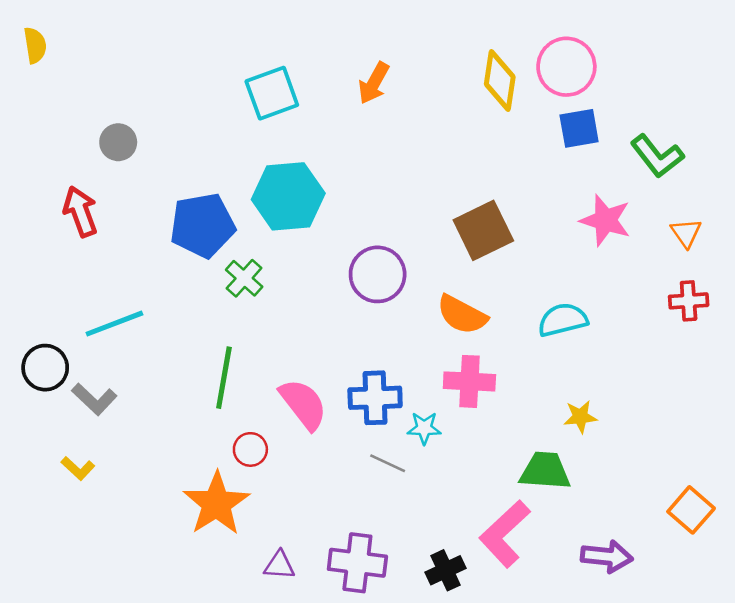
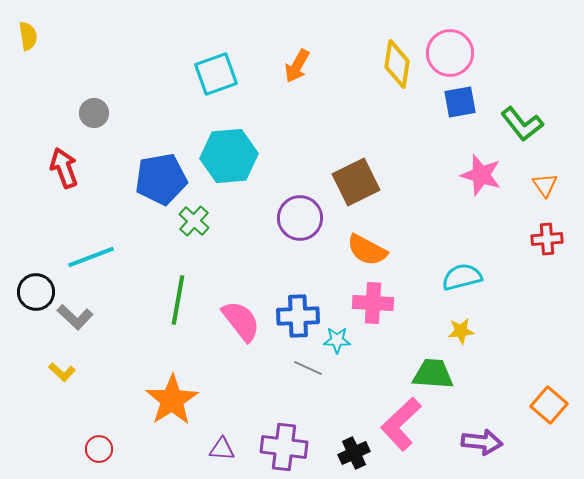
brown square: (483, 230) -> (356, 182), moved
cyan semicircle: (563, 320) -> (462, 277), moved
red circle: (250, 449) -> (99, 449), moved

